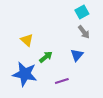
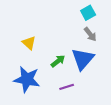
blue triangle: (77, 55) -> (83, 59), size x1.6
green arrow: (46, 57) -> (58, 61), moved

